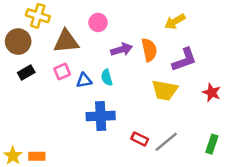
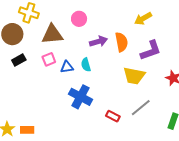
blue cross: (101, 116) -> (81, 97), turned 30
gray line: (166, 142) -> (141, 108), moved

